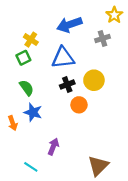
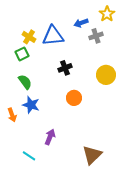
blue arrow: (69, 25) -> (81, 23), moved, size x0.6
blue triangle: (63, 58) -> (53, 36), moved
yellow circle: (94, 80) -> (106, 75), moved
black cross: (67, 85) -> (65, 68), moved

